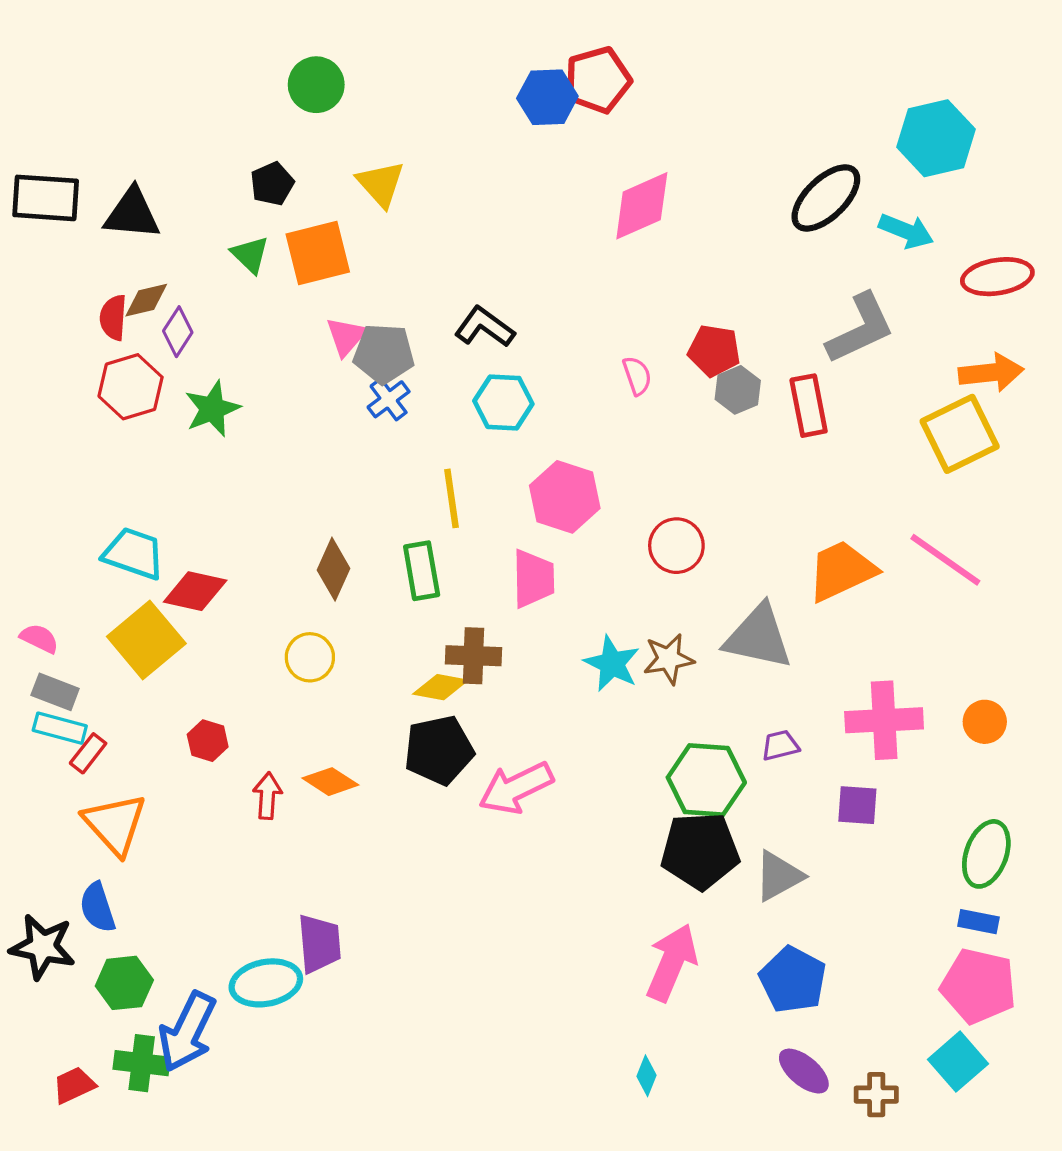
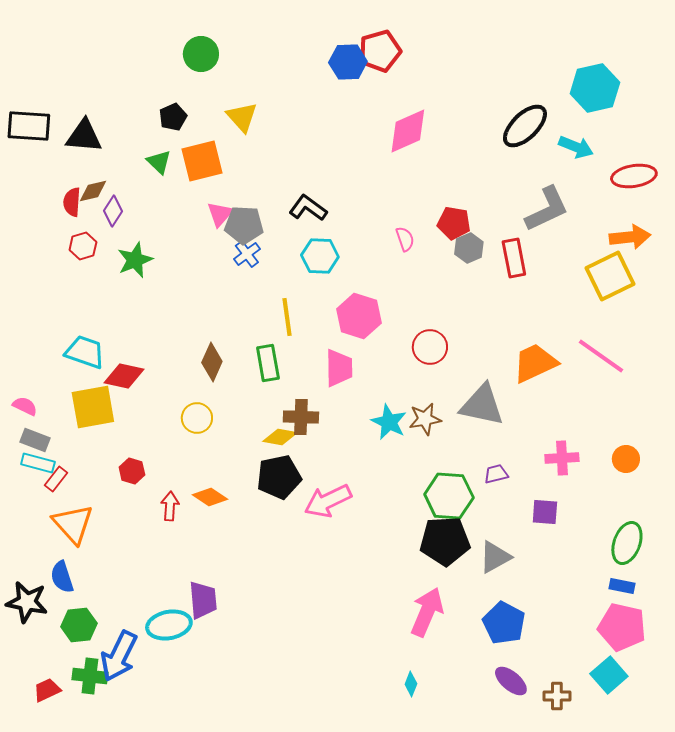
red hexagon: (131, 387) -> (83, 246), size x0.7
yellow square: (146, 640) -> (93, 407), turned 30
pink cross: (884, 720) -> (562, 458), size x0.7

